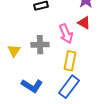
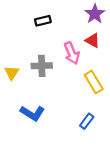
yellow rectangle: (70, 61) -> (94, 82), moved, turned -42
blue rectangle: (69, 87) -> (87, 121), moved, size x0.6

